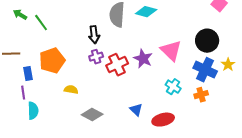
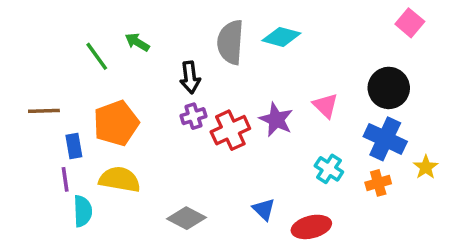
green arrow: (20, 15) -> (137, 42), moved
pink triangle: (171, 51) -> (325, 106), size x0.7
yellow star: (228, 65) -> (426, 167), moved
yellow semicircle: (71, 90) -> (120, 179), moved, size x1.6

